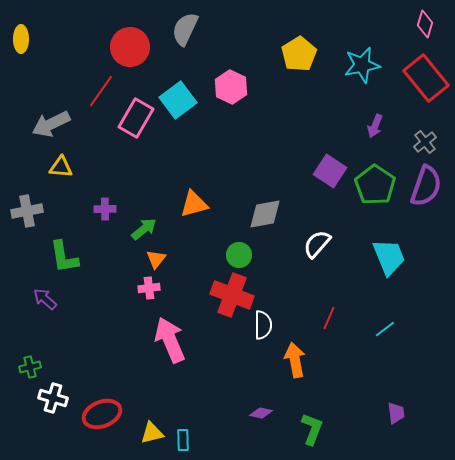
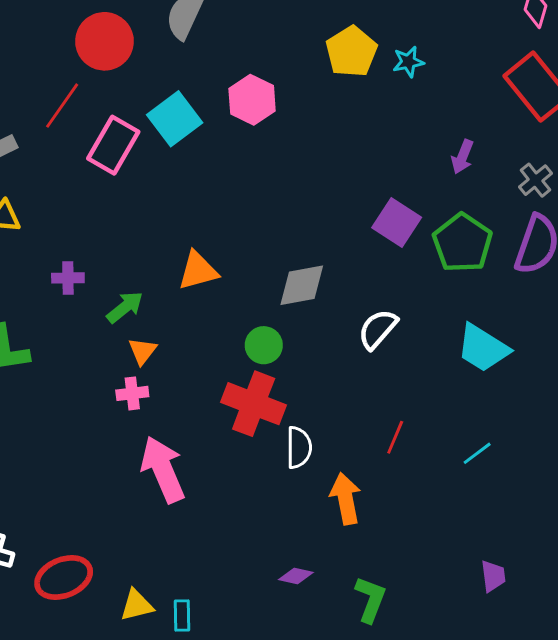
cyan star: (362, 65) -> (408, 62), moved, size x0.6
cyan trapezoid: (389, 257) -> (483, 348), turned 144

